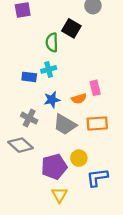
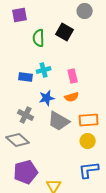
green semicircle: (52, 42) -> (39, 38), moved
pink rectangle: (95, 88) -> (73, 76), moved
yellow circle: (79, 158) -> (88, 141), moved
purple pentagon: (54, 167) -> (26, 172), moved

